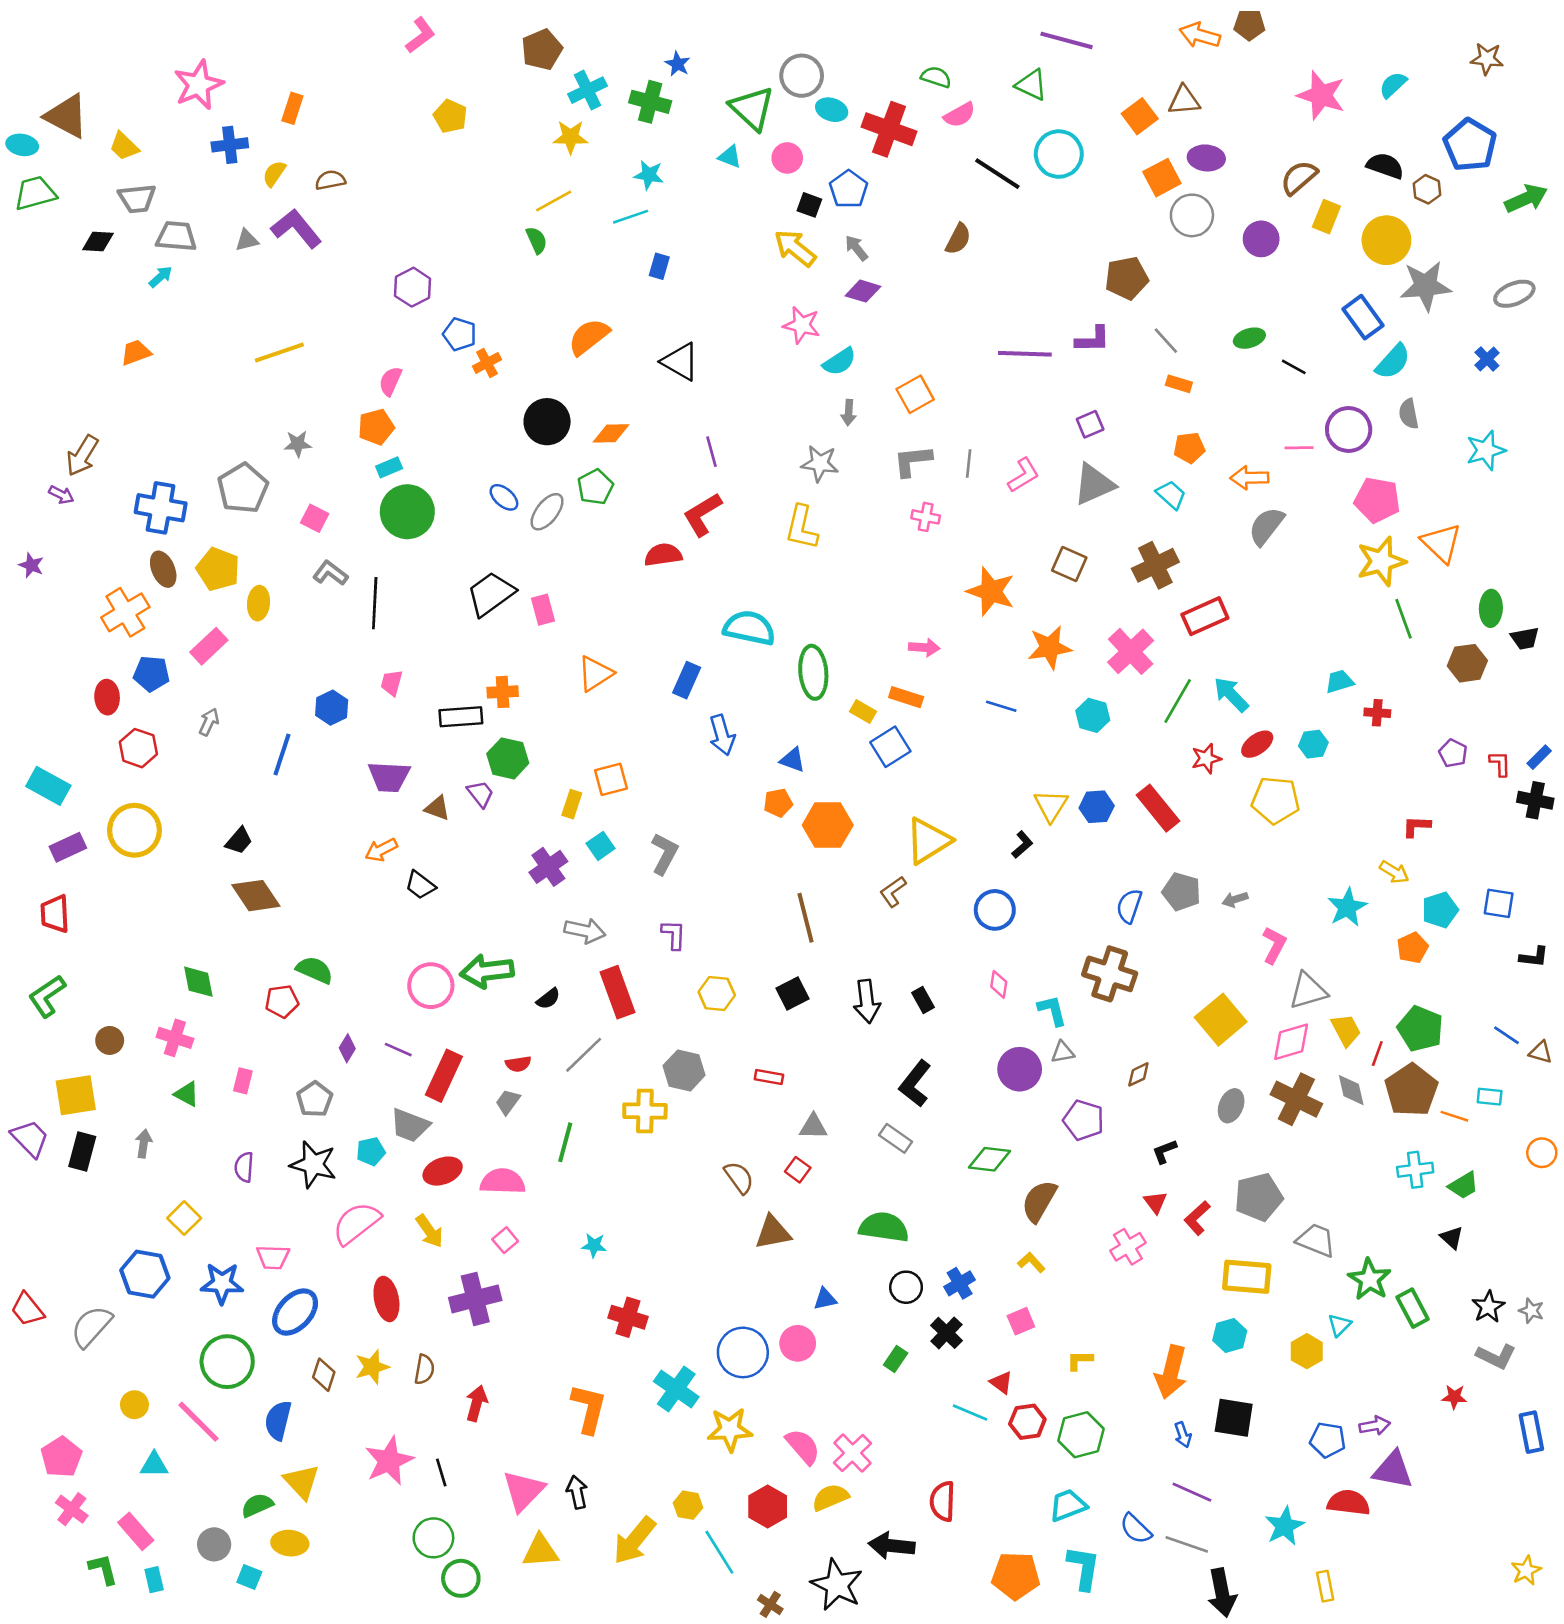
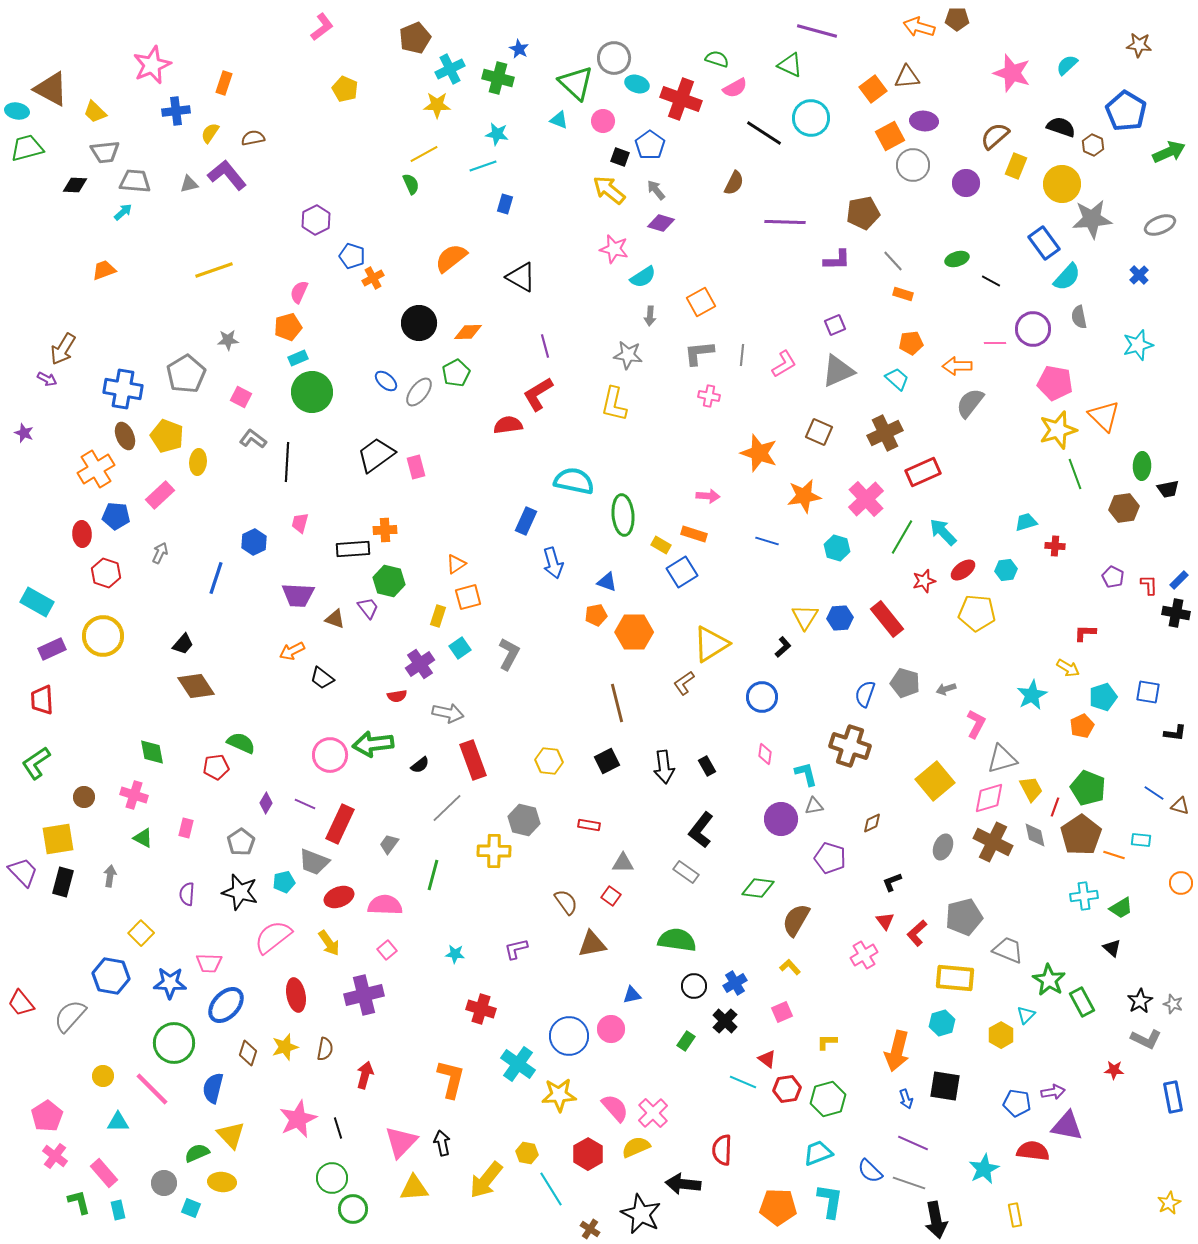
purple line: (1025, 354) -> (785, 222), moved
orange triangle: (595, 674) -> (456, 564), moved, size x0.7
purple L-shape: (674, 935) -> (516, 949), moved, turned -105
red semicircle: (518, 1064) -> (397, 696), moved

